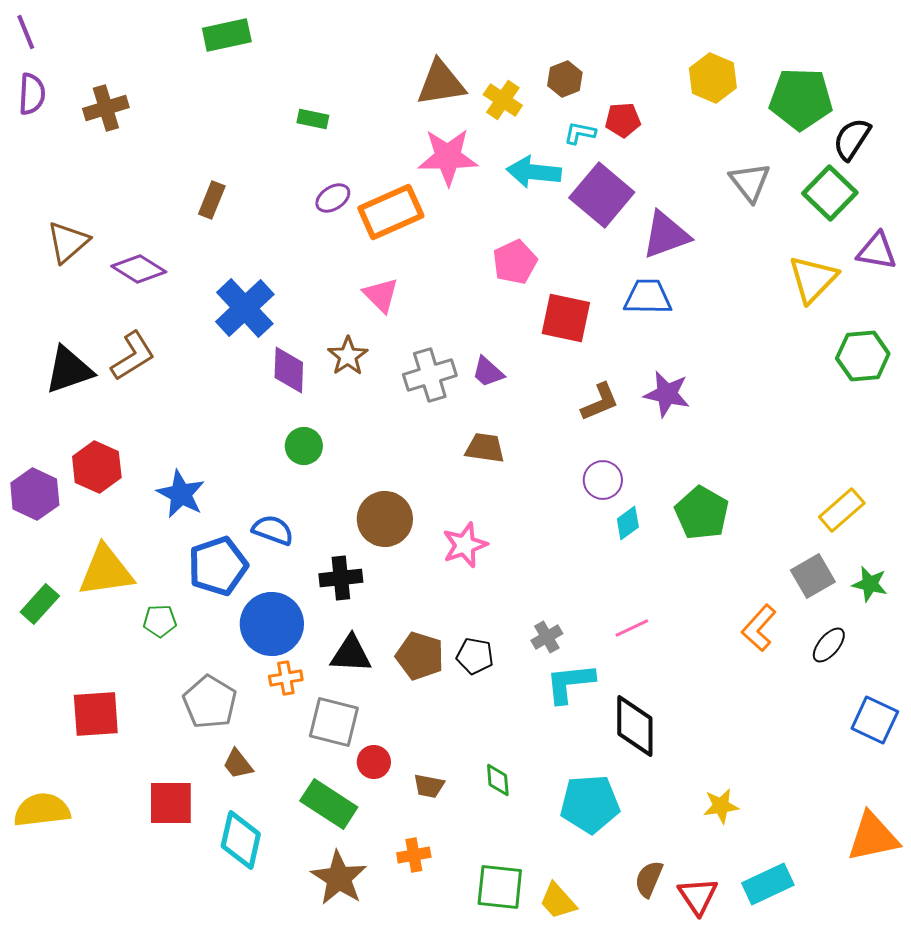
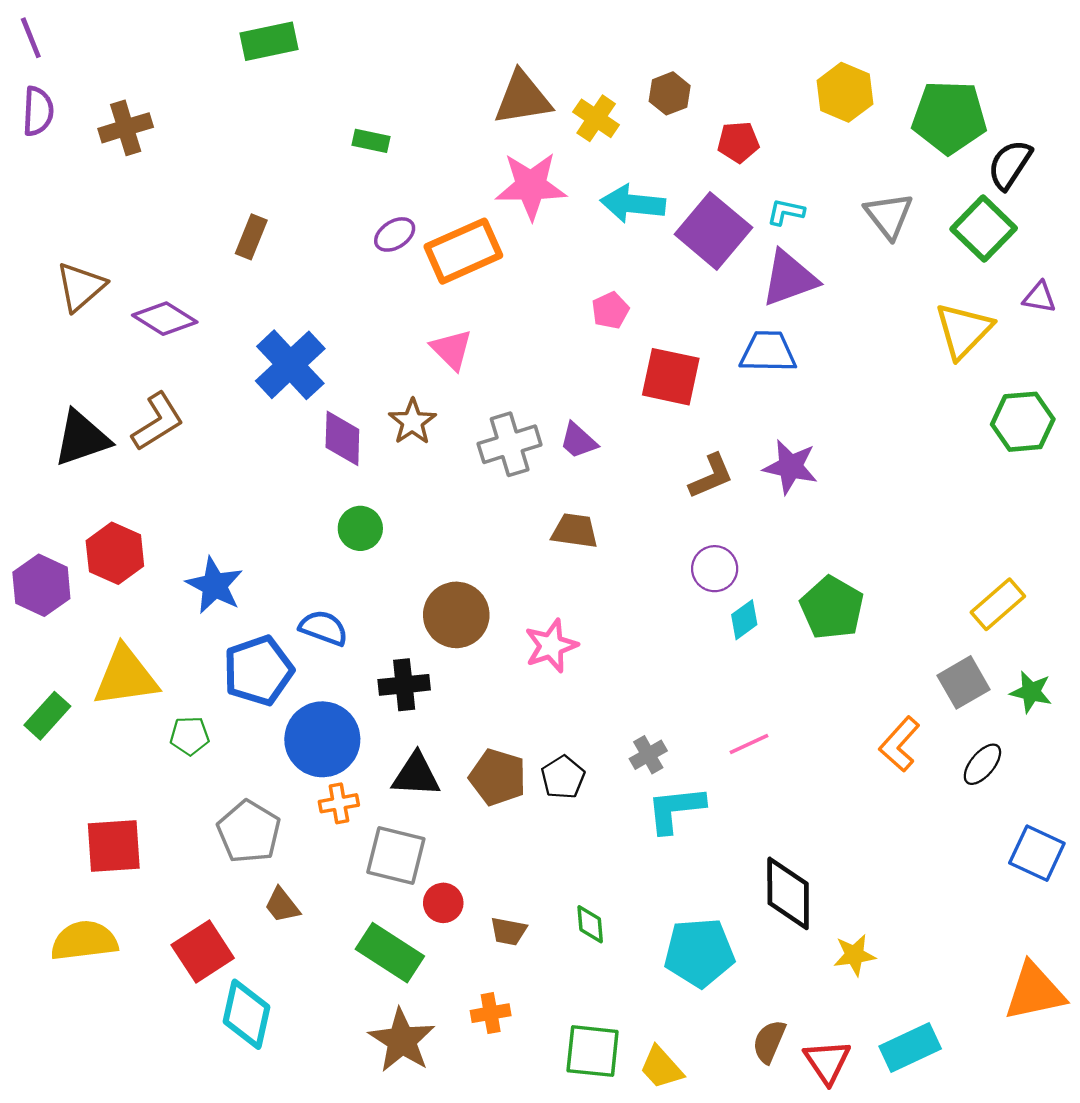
cyan L-shape: (580, 133) -> (786, 212), moved
purple triangle: (877, 251) -> (1039, 297), size x0.7
pink pentagon: (515, 262) -> (610, 310), size x0.7
black pentagon: (475, 656) -> (563, 777), turned 30
black diamond: (635, 726) -> (788, 893), moved
red square: (171, 803) -> (203, 951), turned -33
yellow semicircle: (42, 810) -> (84, 941), moved
cyan diamond: (241, 840) -> (246, 1014), moved

